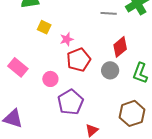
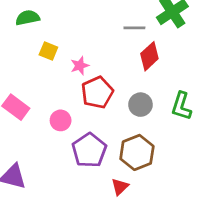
red diamond: (120, 47) -> (149, 56), moved
brown hexagon: (132, 113) -> (137, 152), moved

